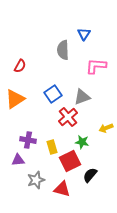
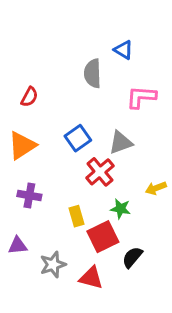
blue triangle: (84, 34) -> (123, 50), turned -32
purple cross: (28, 140) -> (29, 195), moved
purple triangle: (18, 160) -> (18, 245), moved

